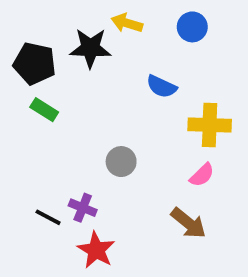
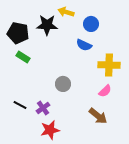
blue circle: (192, 27) -> (91, 24), moved
purple cross: (83, 208) -> (43, 108), turned 32
black line: (48, 217) -> (20, 105), moved
red star: (96, 250) -> (50, 130), turned 30

